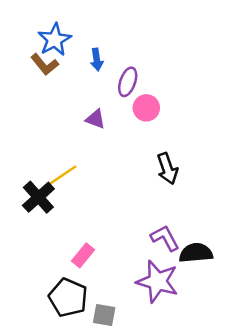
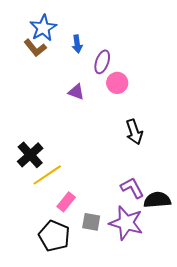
yellow line: (60, 177) -> (47, 175), moved
gray square: (104, 315) -> (91, 222), moved

